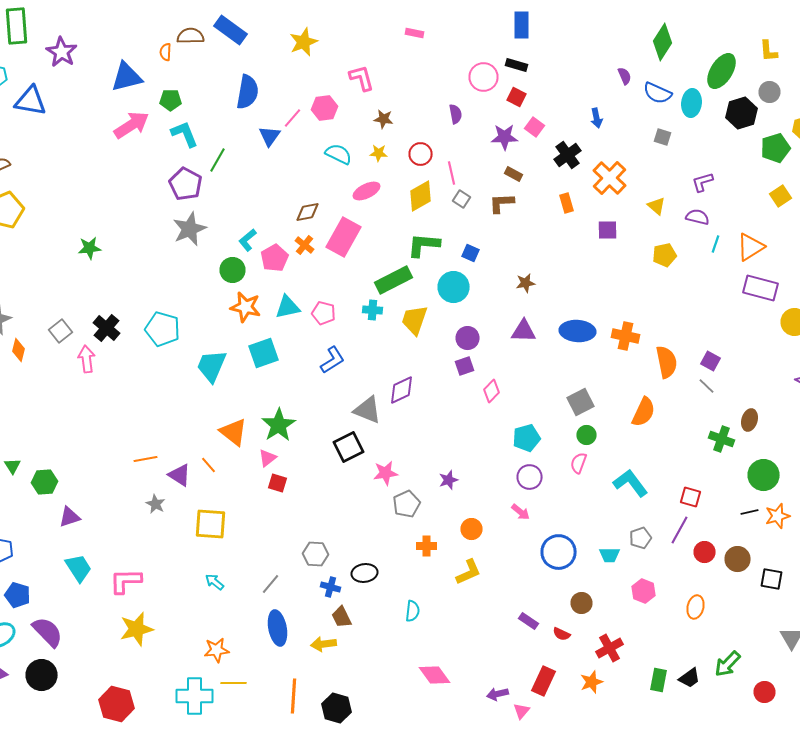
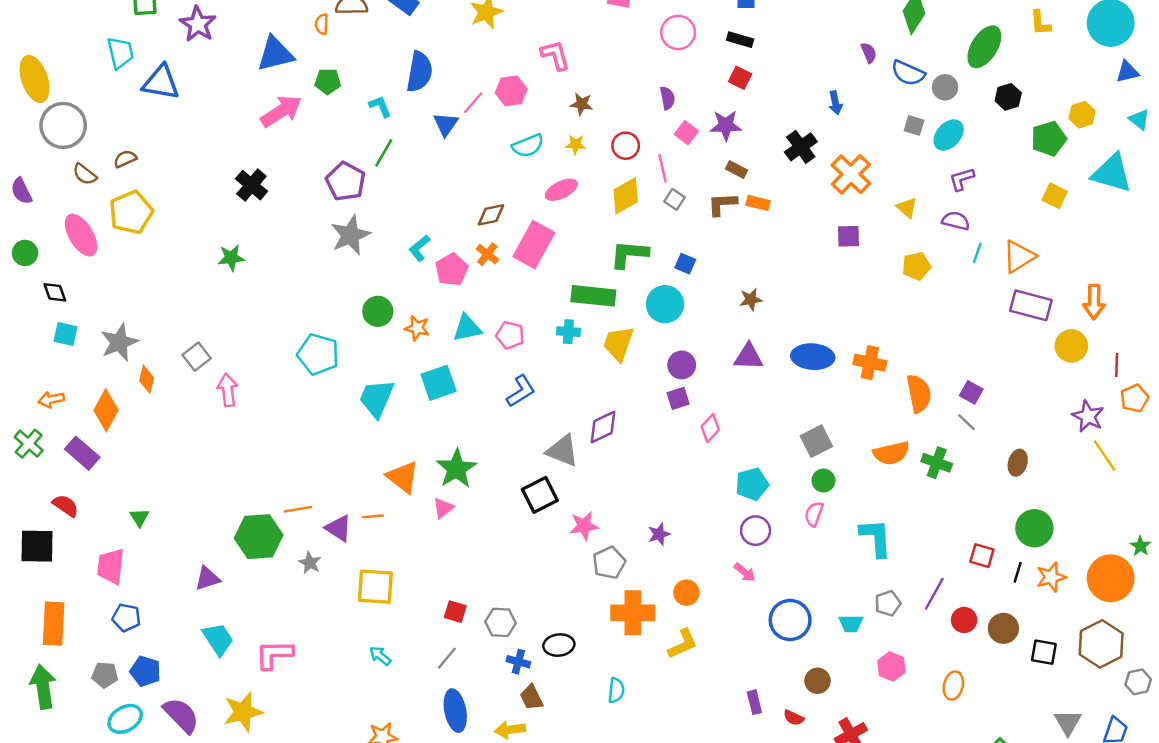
pink circle: (484, 77) -> (678, 32), moved
gray circle: (770, 92) -> (945, 87), moved
cyan ellipse: (692, 103) -> (949, 135), moved, turned 36
black hexagon: (742, 113) -> (1008, 97), size x0.7
pink square: (534, 127) -> (686, 133), moved
cyan L-shape: (184, 134) -> (380, 106), moved, size x0.7
cyan semicircle: (338, 154) -> (528, 146), turned 132
yellow square: (780, 196) -> (1055, 196), turned -30
orange rectangle: (566, 203) -> (758, 203), moved, turned -60
green circle: (232, 270) -> (378, 311), moved
green rectangle: (394, 280) -> (593, 296), turned 33
orange star: (246, 307) -> (417, 328), size x0.7
black cross: (106, 328) -> (251, 185), moved
orange semicircle: (644, 412) -> (891, 453), turned 52
green cross: (722, 439) -> (937, 463), moved
orange line: (208, 465) -> (373, 516), turned -54
green hexagon: (44, 482) -> (259, 537), moved, size x1.5
red square: (278, 483) -> (455, 612), moved
cyan L-shape: (630, 483) -> (876, 538), turned 33
red square: (690, 497) -> (982, 556), moved
black line: (750, 512) -> (1018, 572), turned -60
orange cross: (426, 546) -> (633, 613), size x1.8
purple rectangle: (528, 621) -> (754, 702), turned 42
yellow star: (136, 629) -> (243, 712), moved

